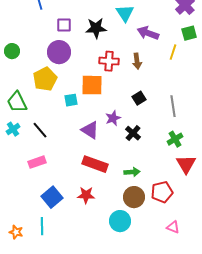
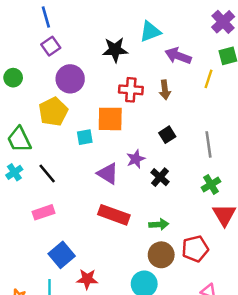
cyan triangle: (125, 13) -> (150, 32), turned 42
purple square: (64, 25) -> (51, 46), moved, turned -35
red star: (86, 195) -> (87, 279), moved

